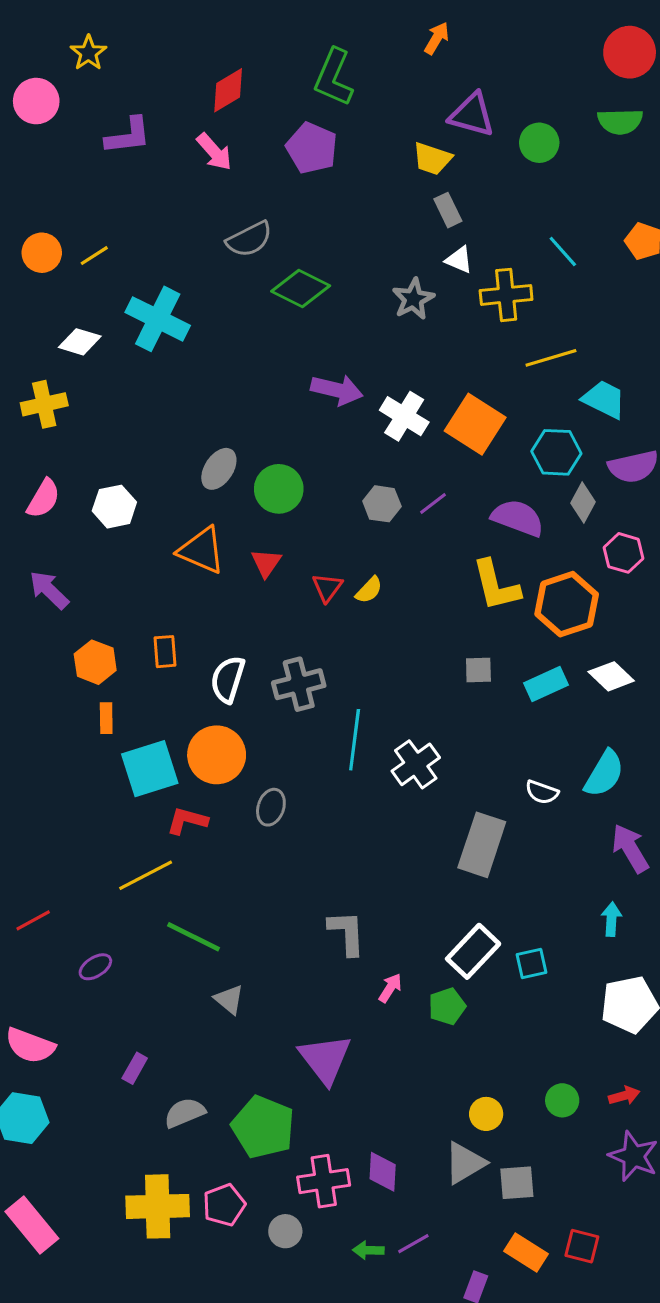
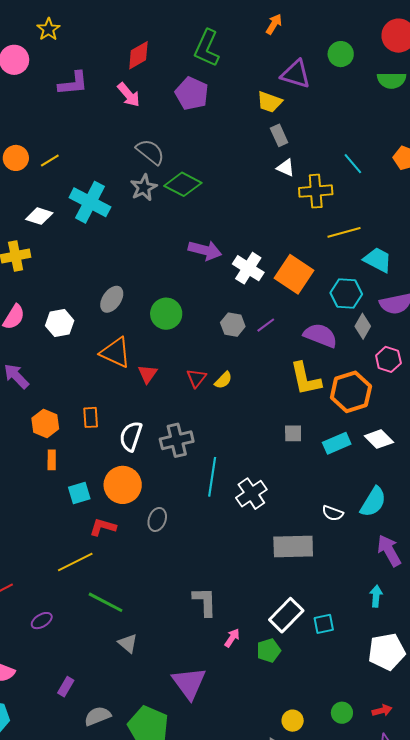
green circle: (539, 143) -> (341, 54), moved
gray semicircle: (249, 239) -> (150, 152), turned -116
gray star: (413, 299) -> (144, 188), moved
gray ellipse: (219, 469) -> (112, 299), moved
red triangle: (266, 563) -> (148, 374), moved
cyan square: (150, 769) -> (79, 493), size x0.6
gray rectangle: (482, 845) -> (293, 546), turned 69

